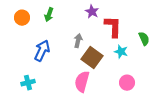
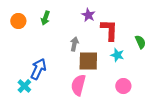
blue arrow: (42, 51) -> (38, 69), moved
brown square: (92, 58) -> (88, 61), turned -35
cyan cross: (28, 83) -> (24, 86), turned -32

